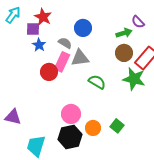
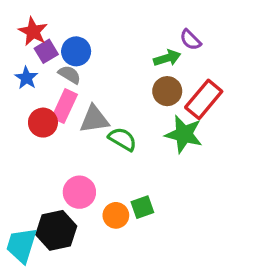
blue circle: (83, 28) -> (76, 51), moved
purple square: (33, 29) -> (46, 51), moved, turned -32
gray triangle: (80, 58) -> (94, 119), moved
green square: (117, 126) -> (142, 207), moved, turned 32
black hexagon: (70, 137) -> (56, 230), moved

